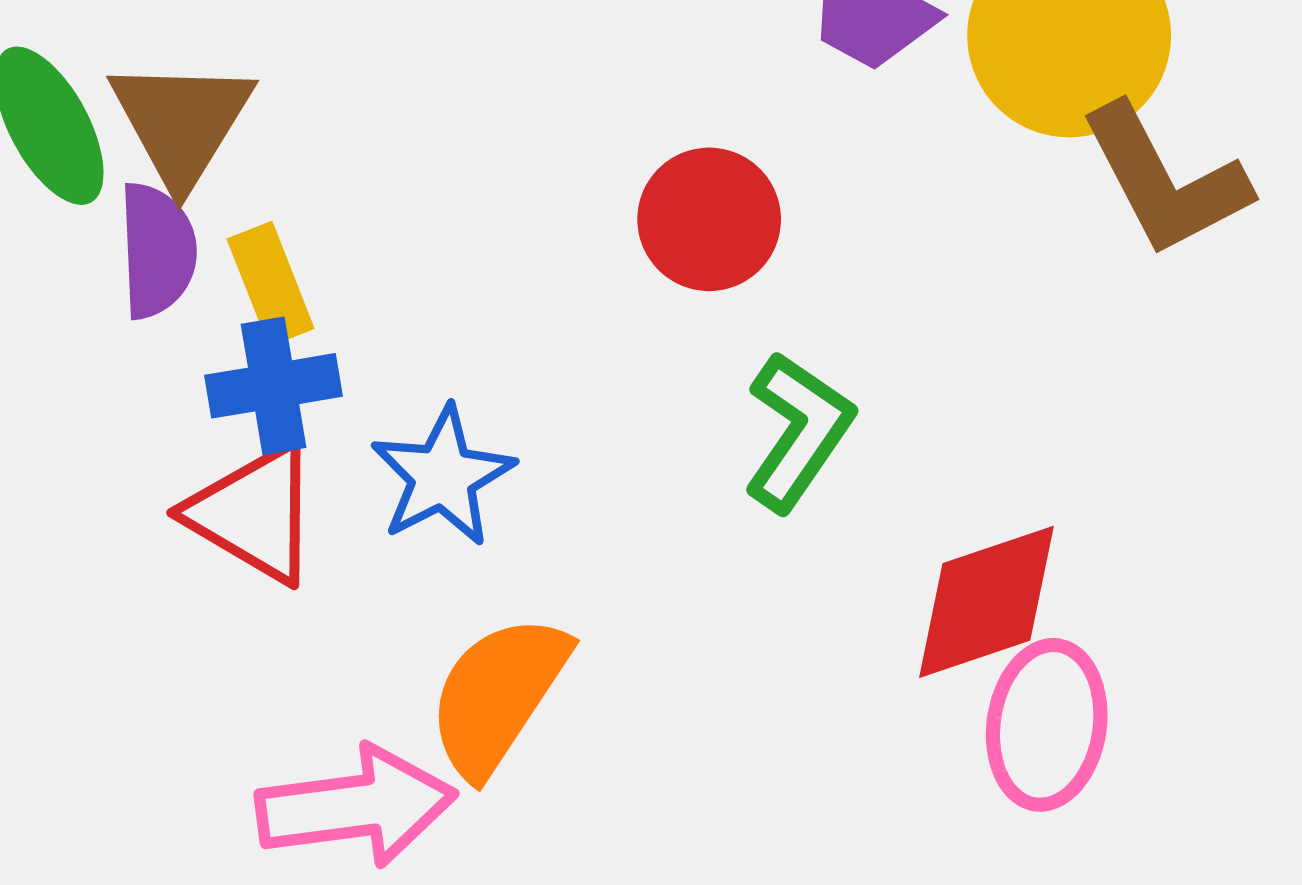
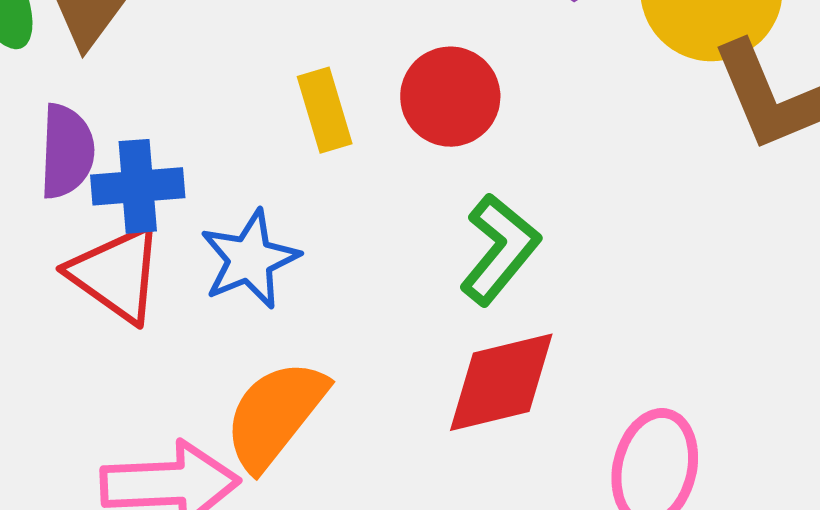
purple semicircle: (157, 250) -> (67, 151), moved
yellow rectangle: (271, 284) -> (325, 110), moved
red diamond: (986, 602) -> (501, 382), moved

